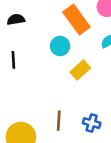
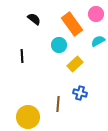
black semicircle: (16, 19) -> (34, 19), moved, turned 48
blue cross: (92, 123) -> (80, 93), moved

